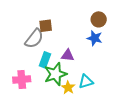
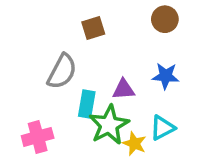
brown square: (46, 26) -> (93, 28), moved
blue star: (95, 38) -> (166, 76), moved
pink cross: (22, 79) -> (38, 137), moved

